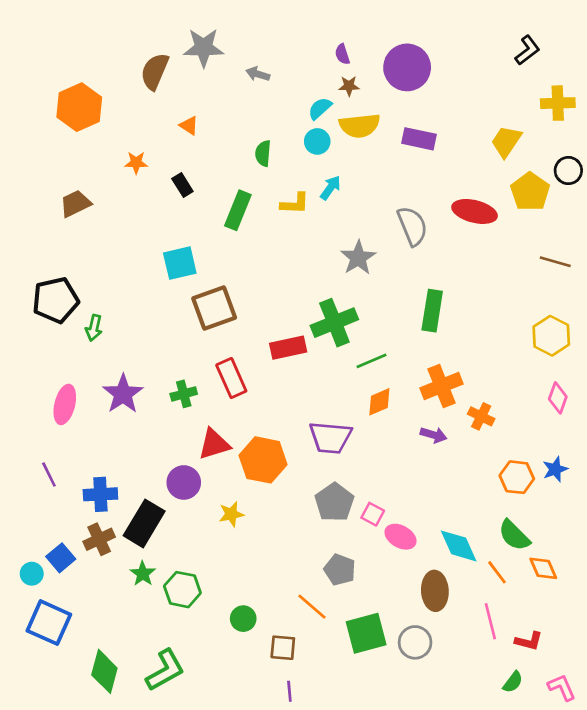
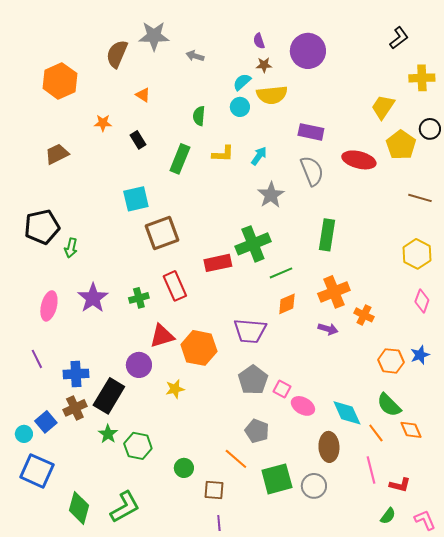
purple rectangle: (419, 139) -> (311, 132), moved
cyan arrow: (330, 188) -> (259, 156), moved

